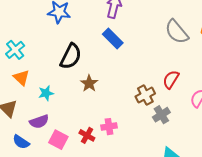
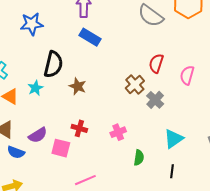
cyan star: (46, 93) -> (35, 88), moved
pink cross: (109, 127) -> (118, 132), moved
red cross: (87, 135) -> (79, 128), moved
blue semicircle: (21, 142) -> (16, 152), moved

